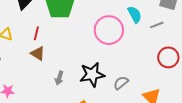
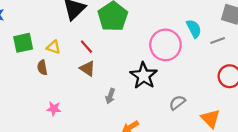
red line: (36, 33) -> (86, 47), turned -56
black star: (92, 75) -> (144, 76), moved, turned -30

